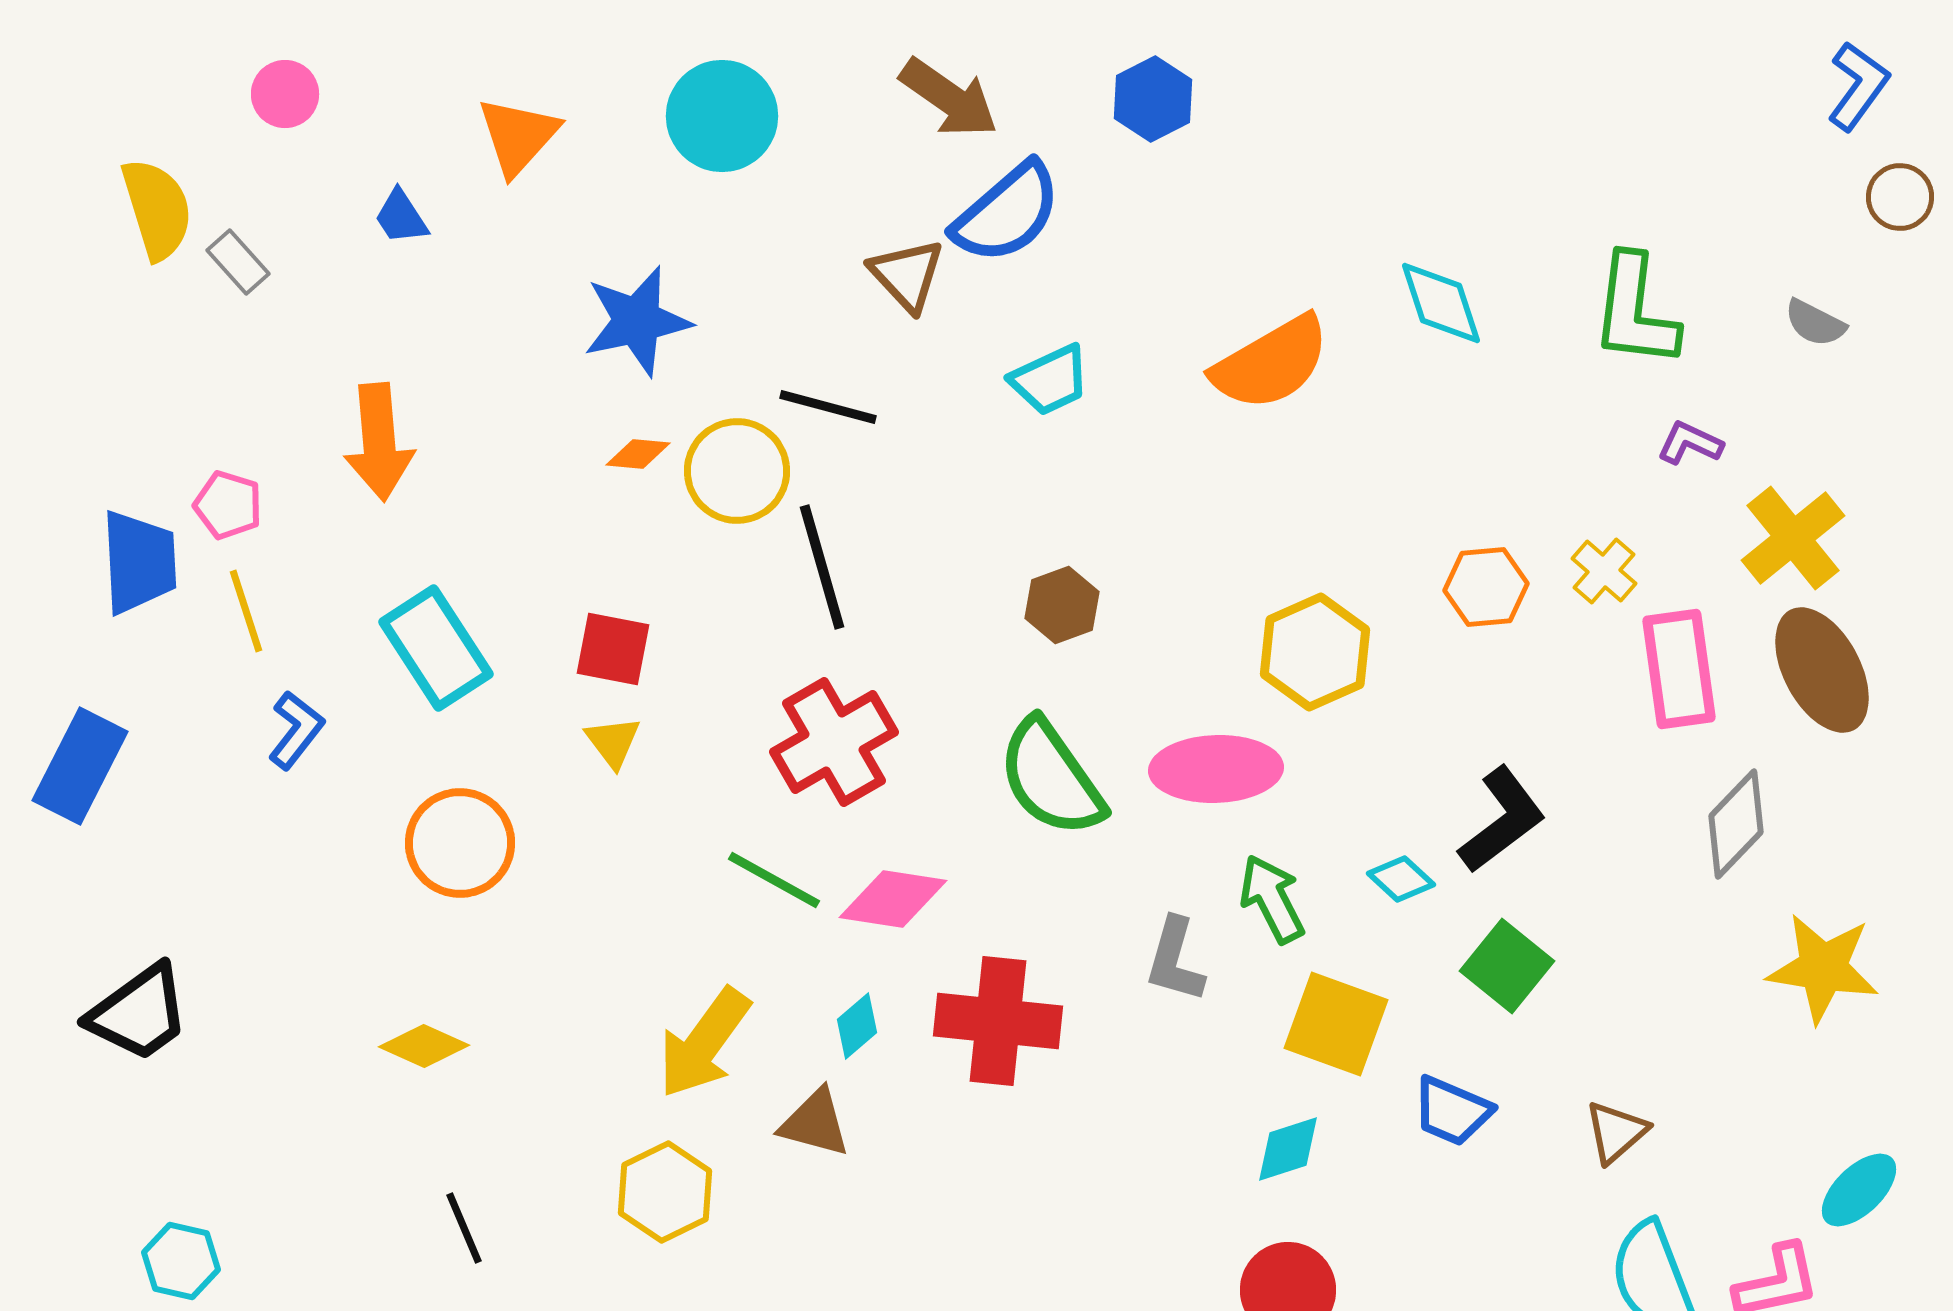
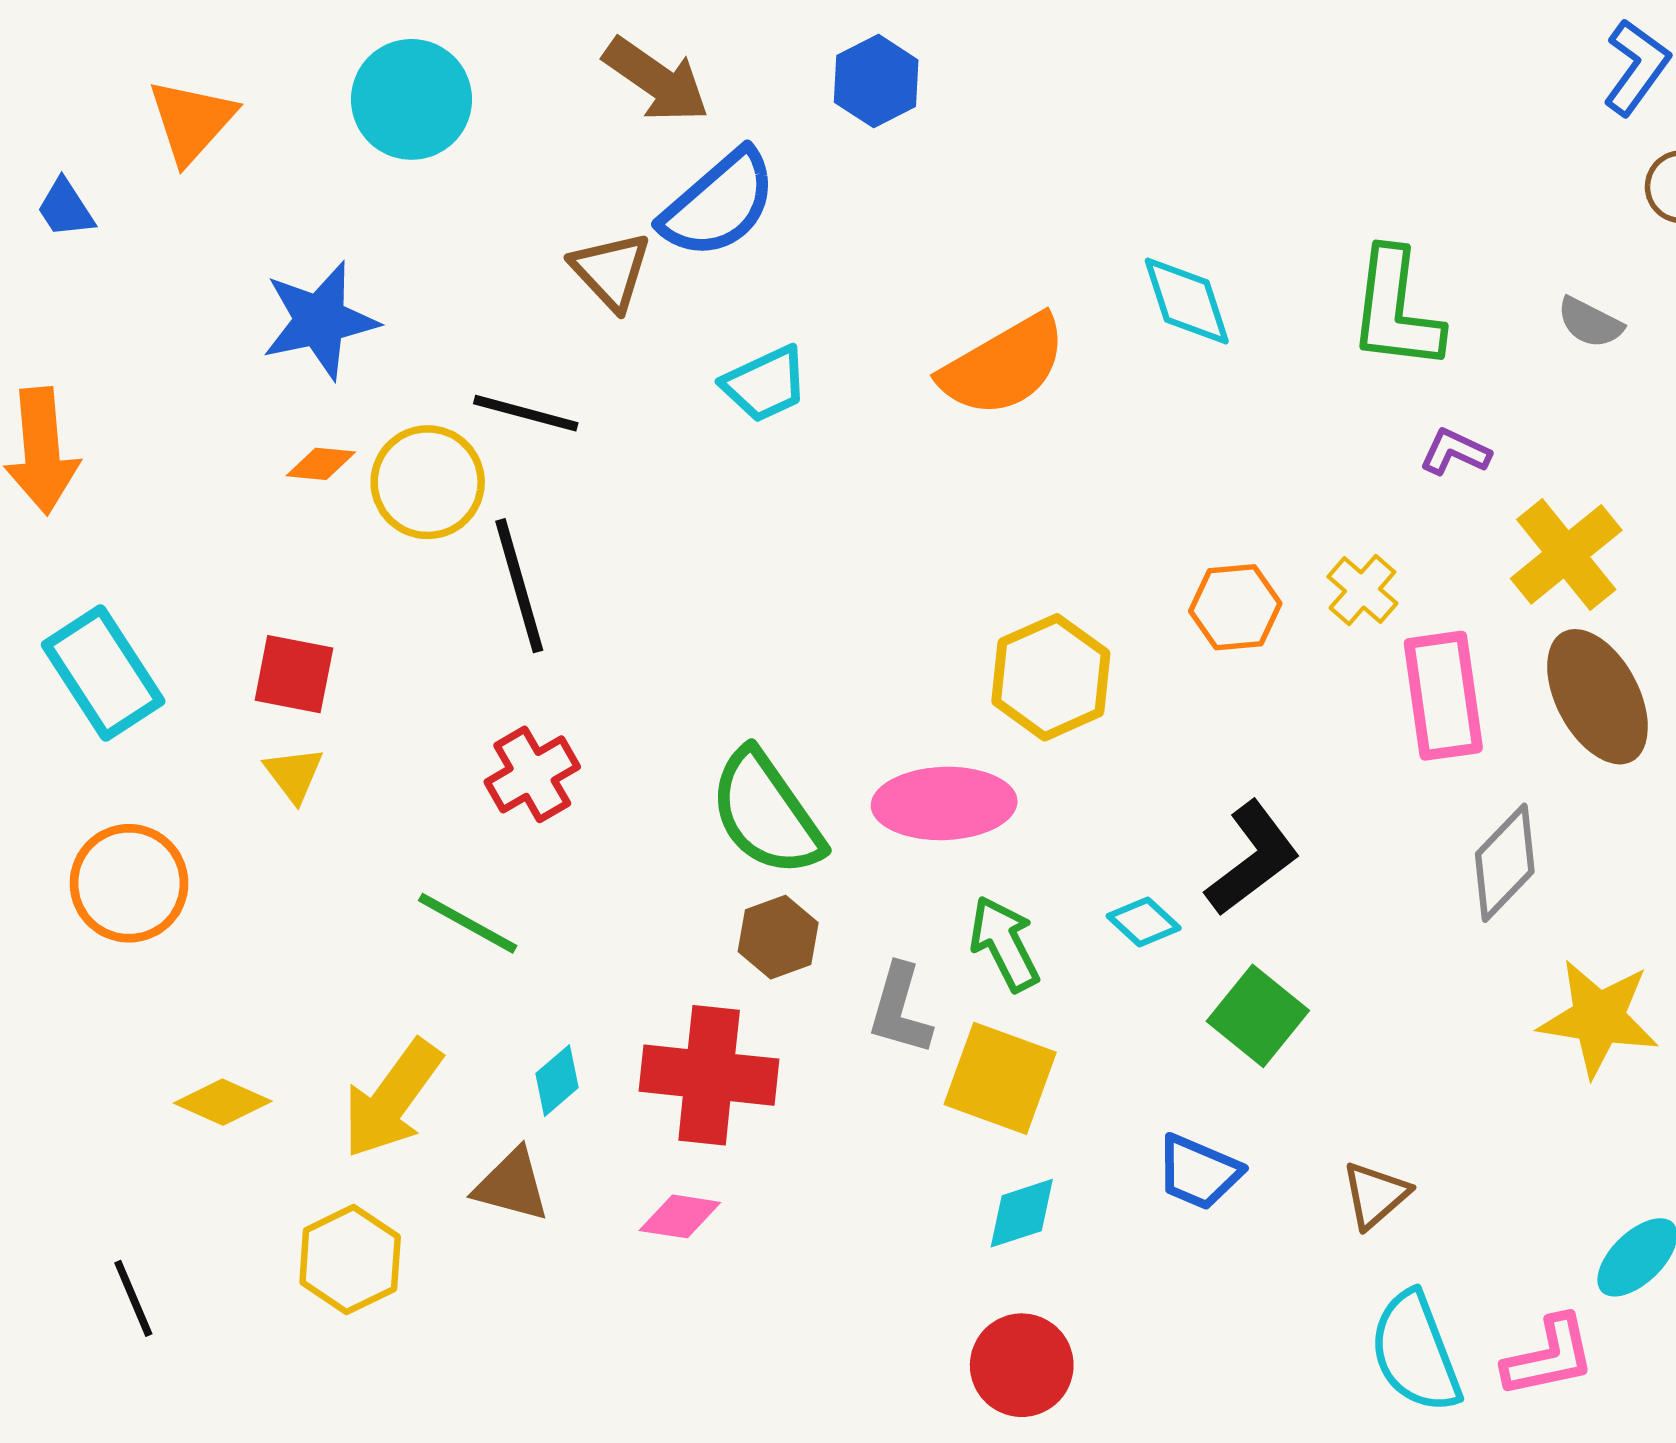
brown hexagon: (1062, 605) -> (778, 937), moved
red cross: (834, 742) -> (532, 774), size x0.7
pink diamond: (893, 899) -> (680, 1216), moved, size x0.7
yellow square: (1336, 1024) -> (1000, 1078), moved
yellow diamond: (424, 1046) -> (223, 1102), moved

